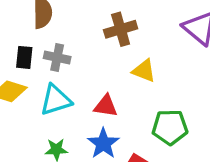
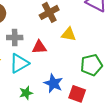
red triangle: (106, 106) -> (39, 47), moved

